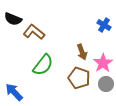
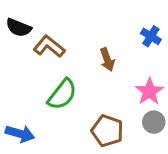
brown arrow: (82, 52) -> (107, 60), moved
brown pentagon: (79, 78) -> (107, 131), moved
blue arrow: (14, 92) -> (20, 134), turned 150

